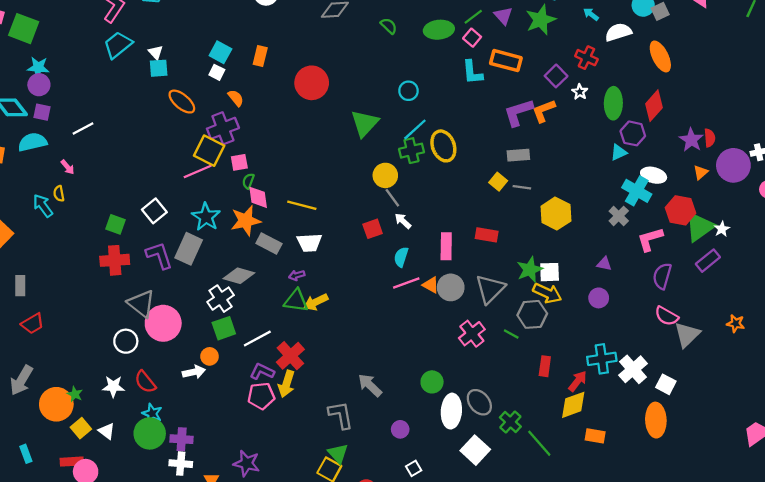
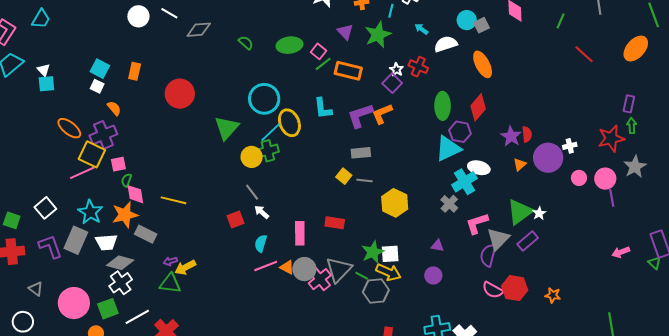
green line: (473, 17) -> (323, 64), moved
cyan L-shape: (472, 72) -> (323, 108), moved
cyan circle: (408, 91) -> (264, 99), size x1.8
white star: (580, 92) -> (396, 70), moved
orange ellipse: (182, 102) -> (69, 128), moved
yellow ellipse: (443, 146) -> (289, 123), moved
cyan triangle: (619, 152) -> (448, 149), size x1.8
yellow circle: (385, 175) -> (252, 157), moved
cyan cross: (637, 191) -> (464, 182), turned 30
red hexagon: (681, 210) -> (515, 288), moved
white trapezoid: (309, 243) -> (106, 242), moved
white cross: (221, 299) -> (121, 283), moved
yellow arrow: (316, 302) -> (185, 267), moved
gray triangle: (141, 304) -> (36, 289), size x0.6
pink circle: (163, 323) -> (74, 303), moved
pink cross: (472, 334) -> (320, 279), moved
green line: (511, 334) -> (362, 276), moved
gray triangle: (687, 335) -> (498, 239), moved

